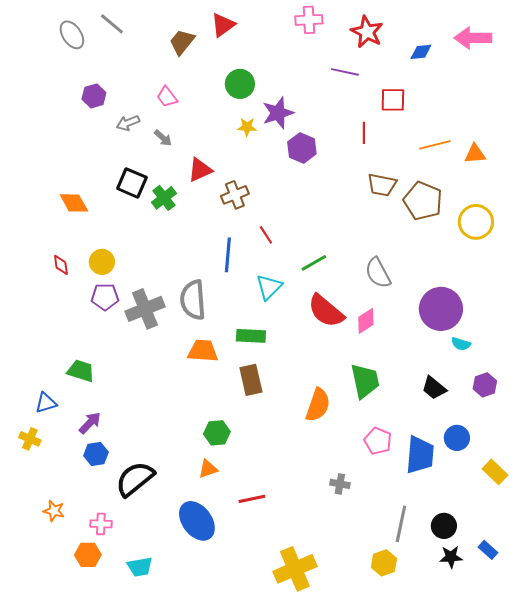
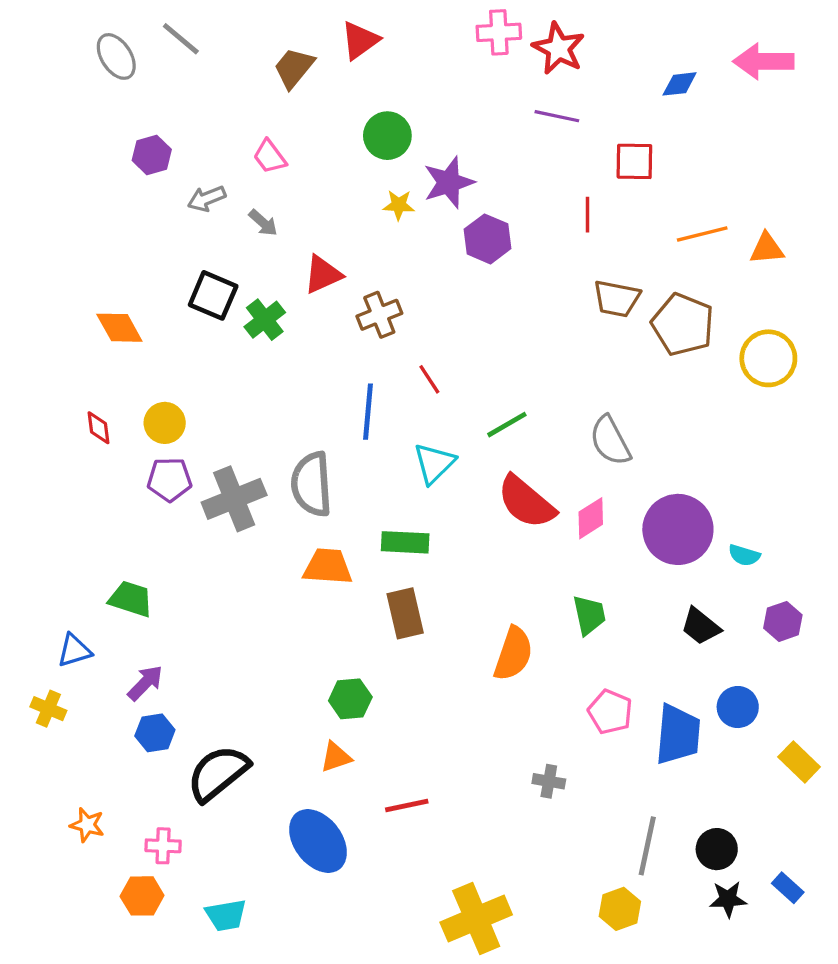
red star: (367, 32) -> (559, 48), moved
purple circle: (441, 309) -> (678, 529), moved
green trapezoid: (365, 381) -> (589, 615), size x0.7

